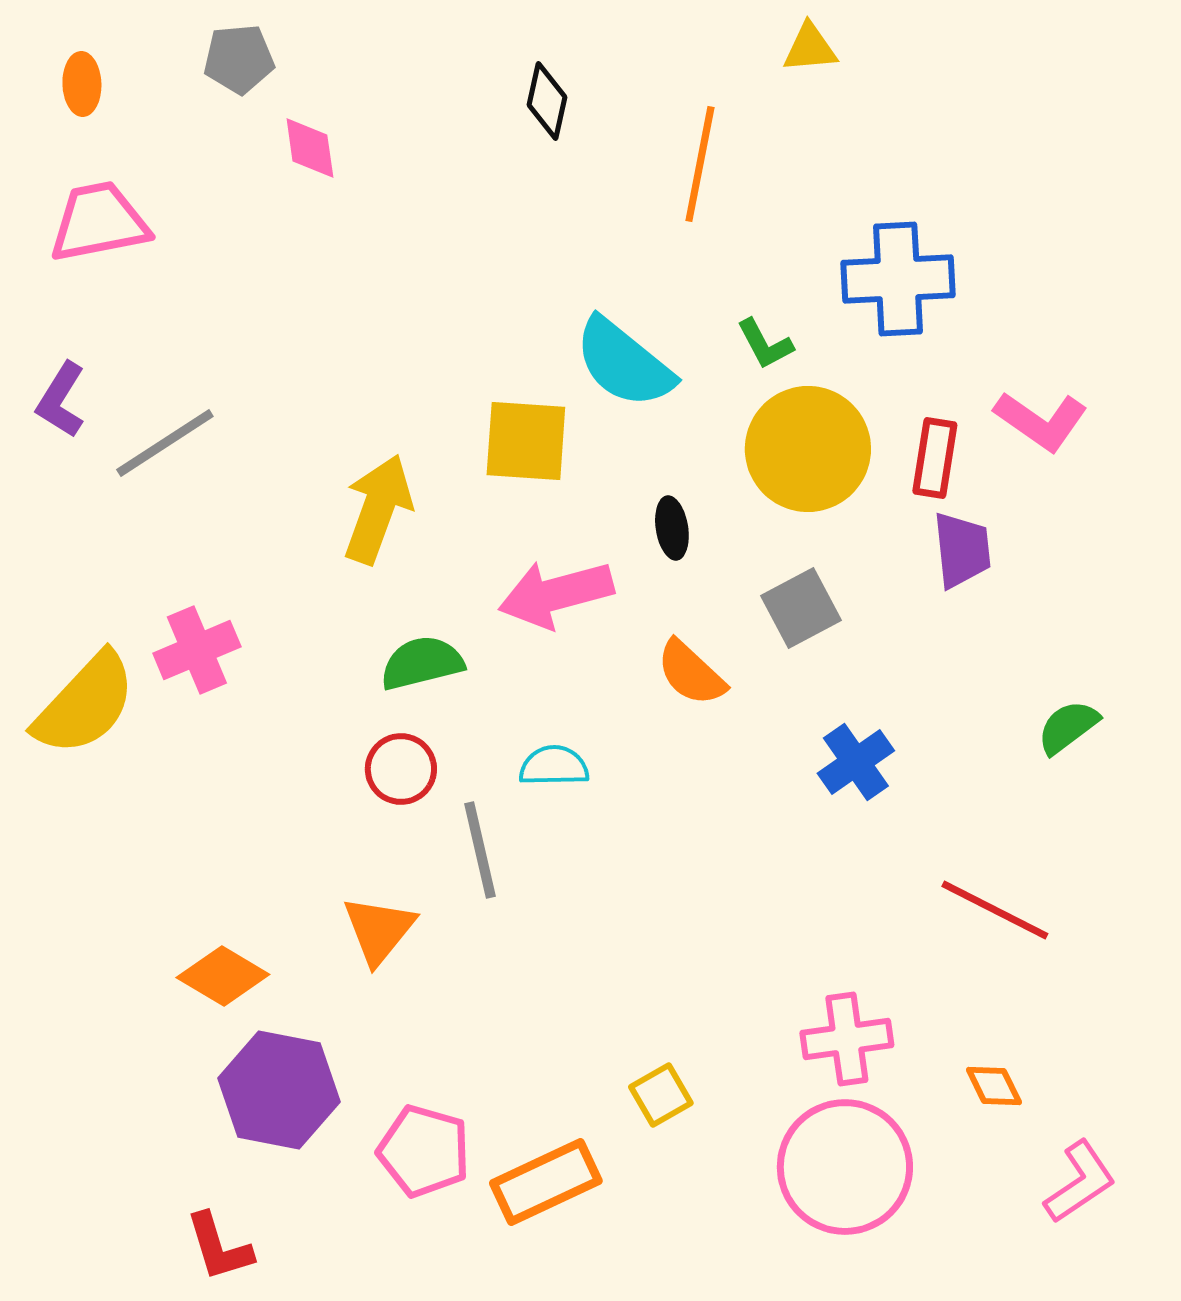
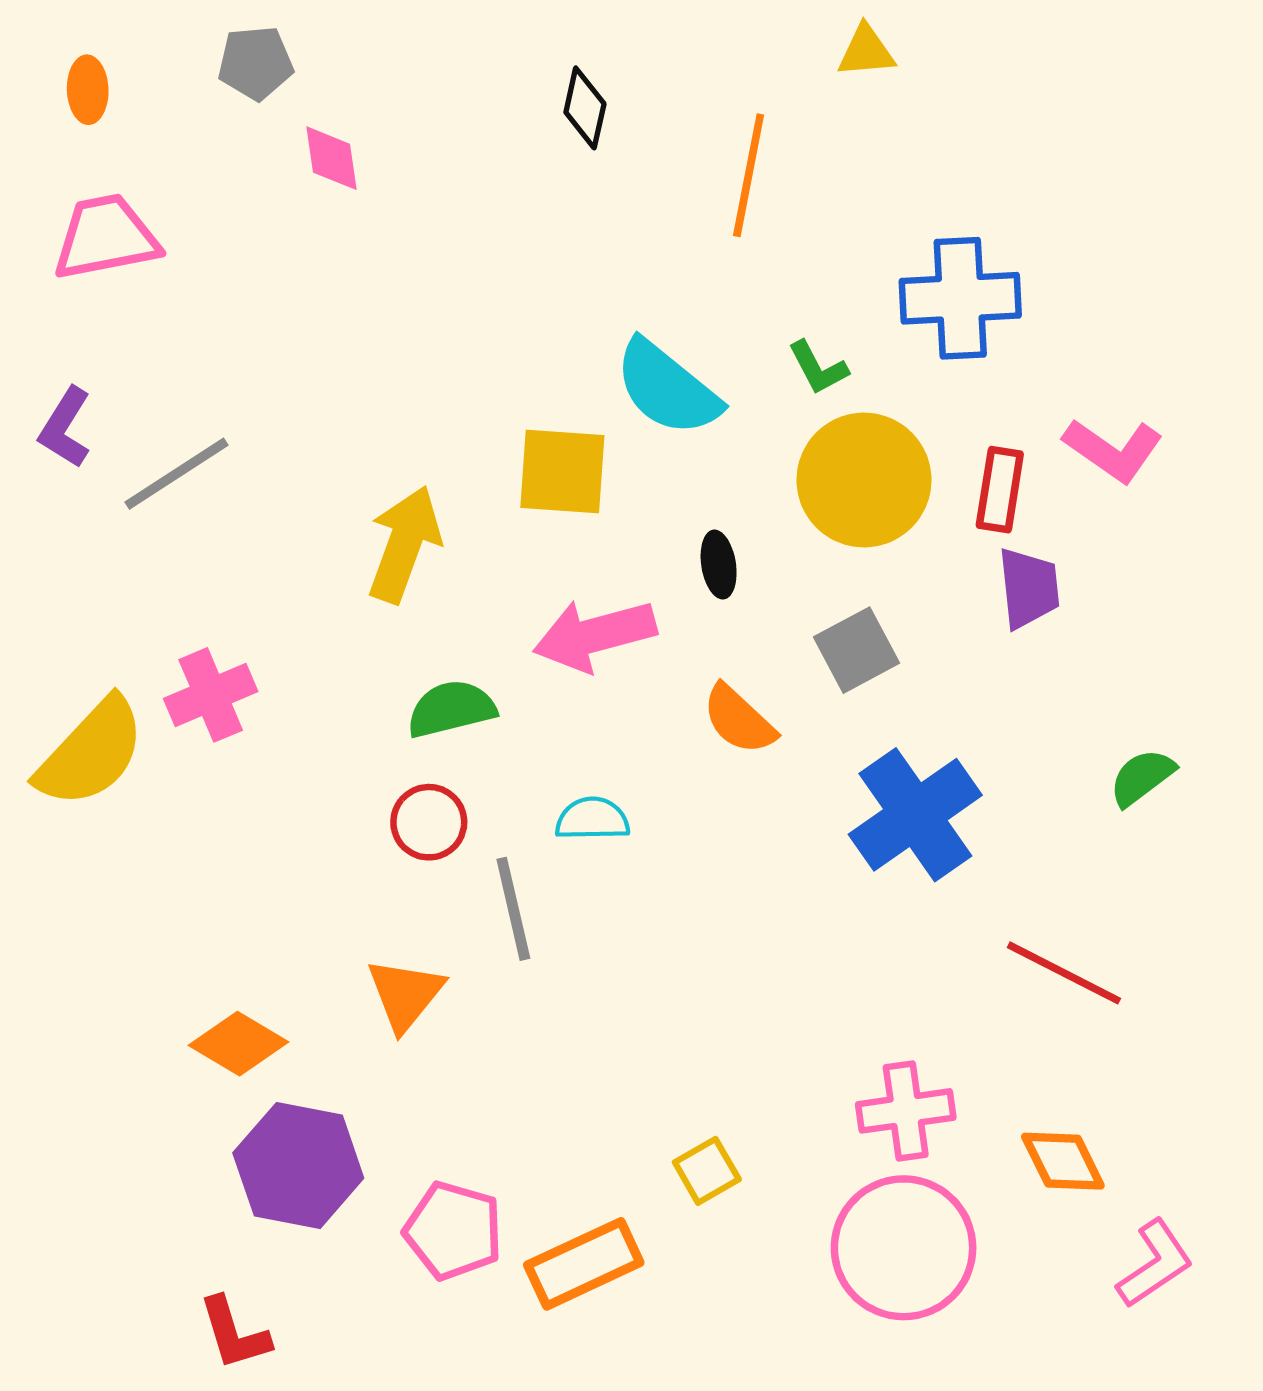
blue cross: (856, 762) -> (915, 815), size x1.6
orange diamond: (994, 1086) -> (1063, 1161), size x1.4

